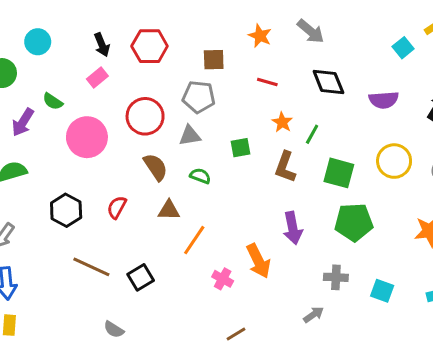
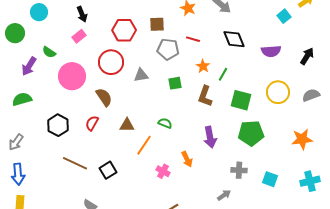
red hexagon: (150, 46) -> (124, 30), moved
gray pentagon: (199, 97) -> (168, 49), moved
brown semicircle: (156, 167) -> (104, 97), moved
green semicircle: (200, 176) -> (165, 123), moved
orange arrow: (258, 261) -> (187, 159), size x0.7

